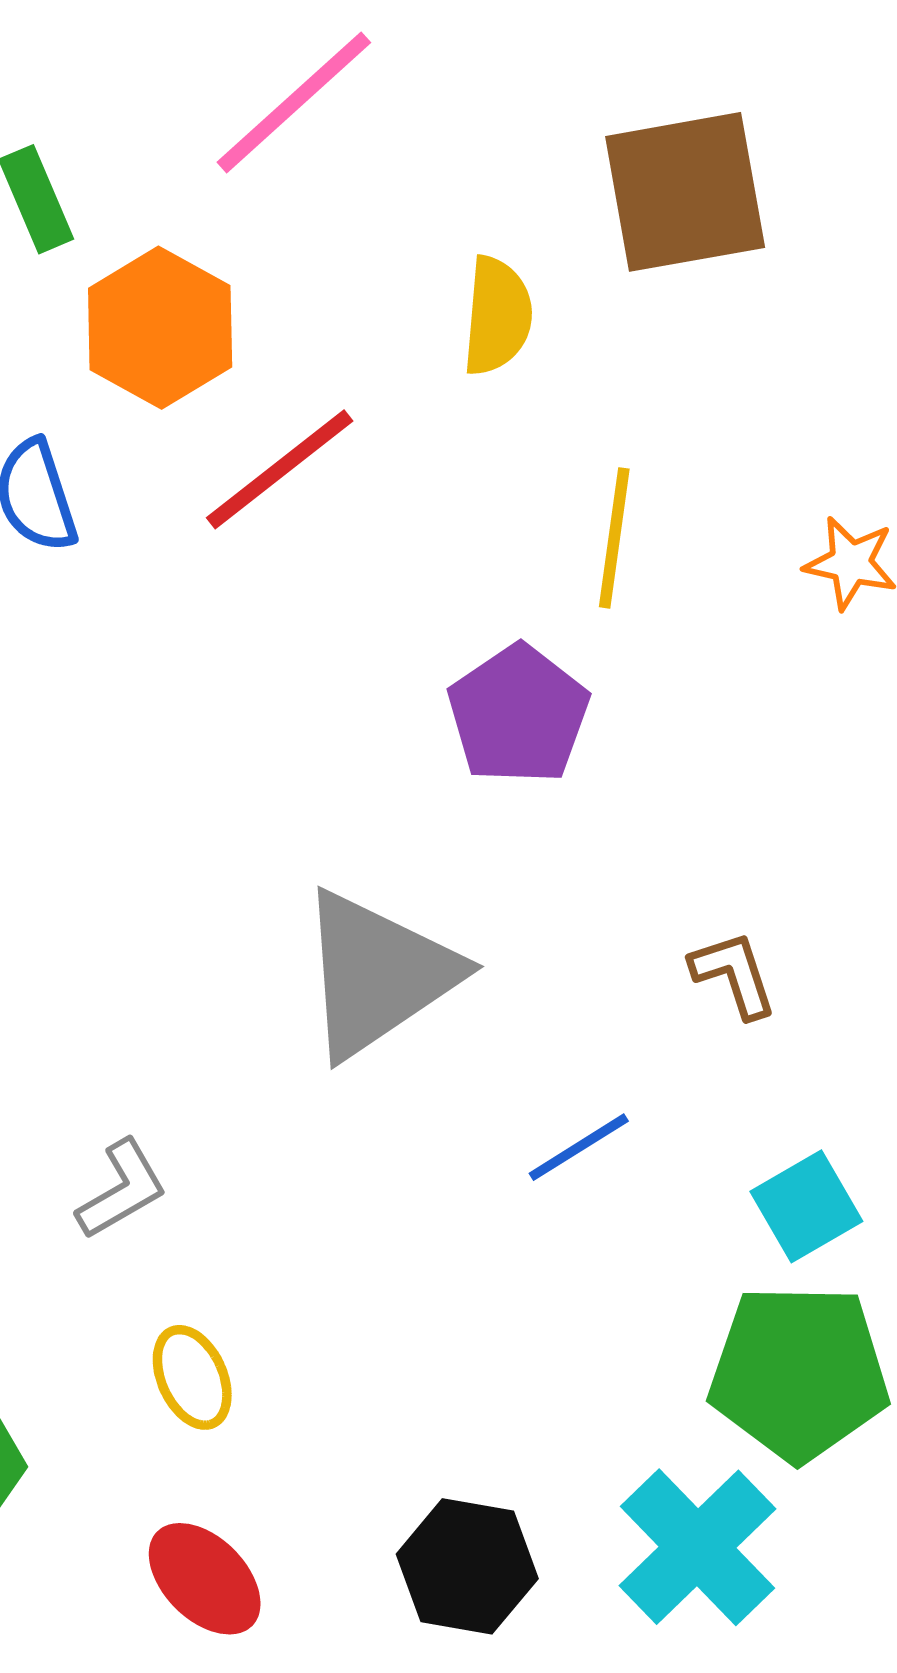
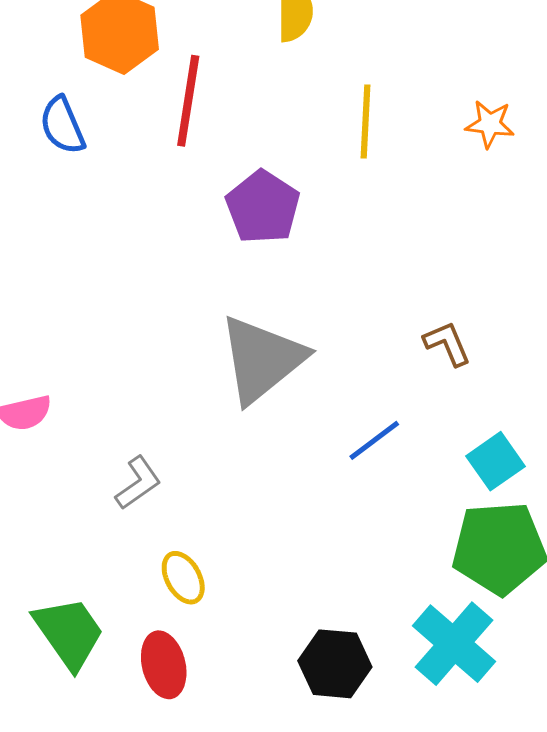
red line: (280, 469) -> (188, 101), turned -38
purple pentagon: (518, 715) -> (263, 207), moved
red ellipse: (205, 1579) -> (164, 665), moved, turned 36

